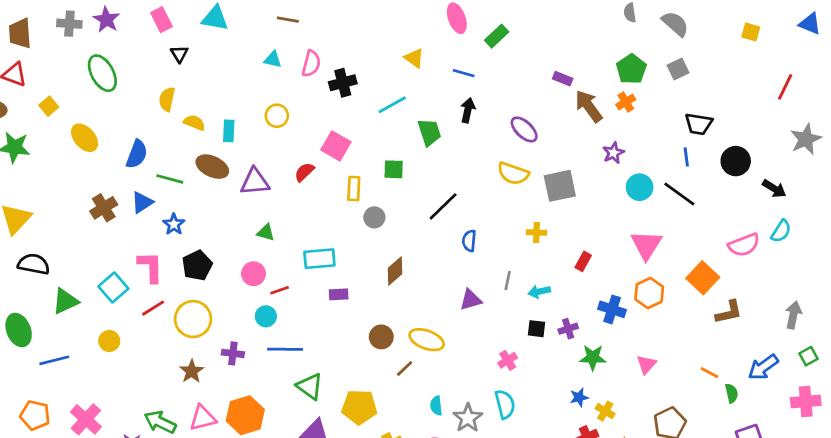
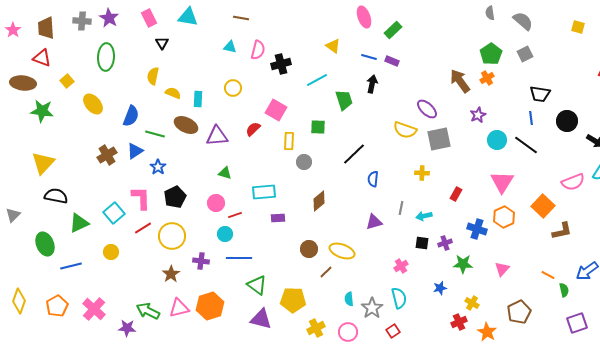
green ellipse: (102, 73) -> (106, 57), turned 32
purple rectangle: (563, 79) -> (392, 61), moved
purple ellipse: (524, 129) -> (427, 109), moved
blue star: (579, 397) -> (440, 288), moved
orange pentagon: (35, 415) -> (57, 306), turned 30

